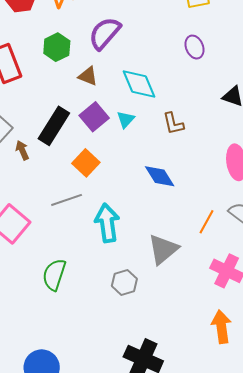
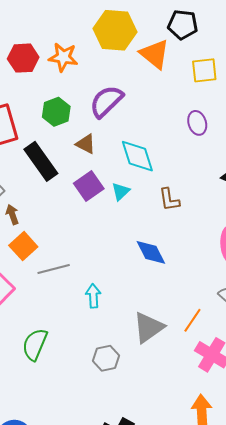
black rectangle: (54, 126) -> (41, 161), moved, turned -72
orange square: (86, 163) -> (23, 246), moved
orange line: (207, 222) -> (192, 320), moved
cyan arrow: (107, 223) -> (93, 296), size x0.6

